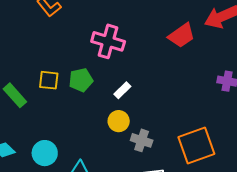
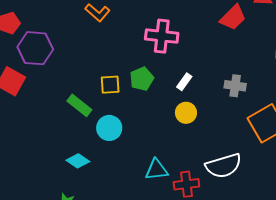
gray cross: (142, 140) -> (235, 86), moved
cyan circle: (45, 153) -> (109, 128), moved

